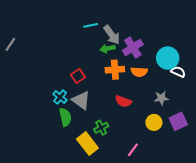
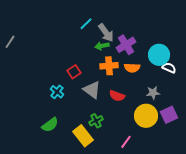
cyan line: (91, 25) -> (86, 24), turned -32
gray triangle: (81, 100) -> (92, 90), moved
green semicircle: (65, 117) -> (50, 125), moved, turned 66
yellow circle: (154, 122) -> (146, 116), size x1.5

